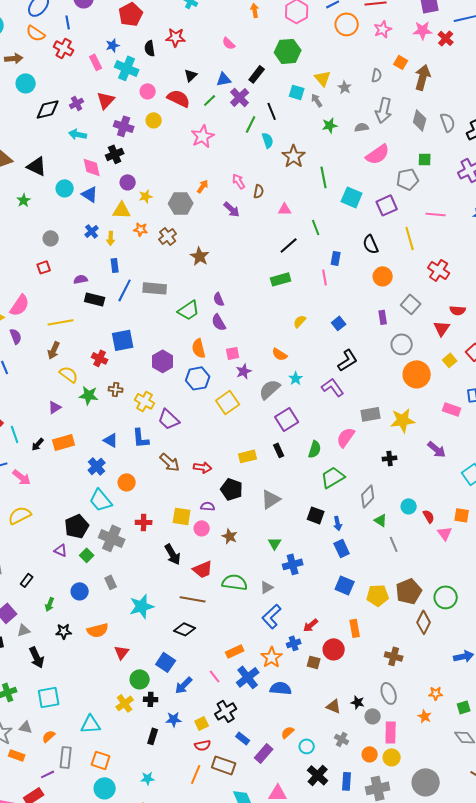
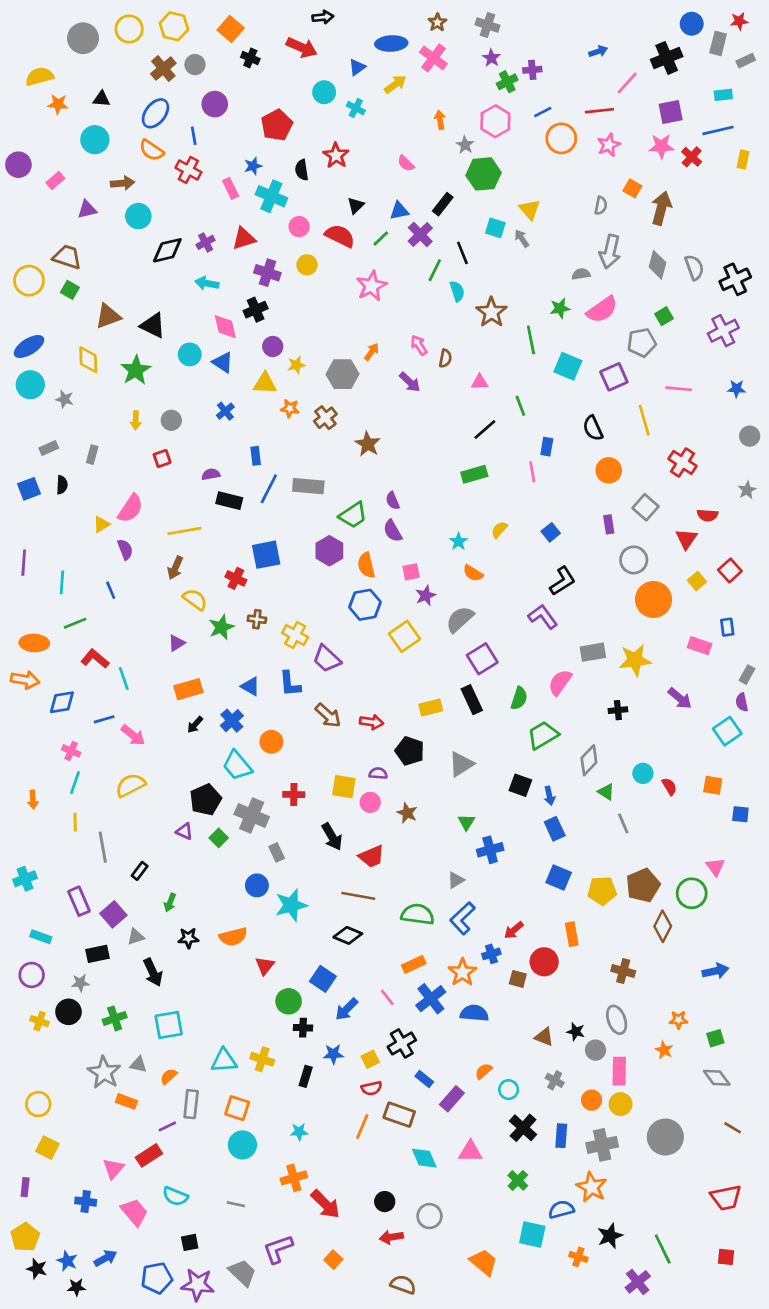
red star: (176, 37) -> (336, 155), turned 30
gray star: (345, 87) -> (465, 145), moved
red triangle: (106, 100) -> (244, 238), turned 30
green star: (330, 125) -> (560, 308), moved
green square: (425, 159) -> (664, 316), turned -32
green star: (24, 200) -> (136, 370), size x1.6
yellow arrow: (111, 238) -> (136, 420), moved
purple hexagon: (163, 361) -> (329, 551), moved
cyan star: (296, 378) -> (458, 541), moved
green star: (89, 395) -> (221, 627), turned -30
black arrow: (38, 444) -> (195, 725), moved
black rectangle: (279, 450) -> (472, 700), size x1.5
pink triangle: (445, 533) -> (715, 867), moved
gray rectangle: (111, 582) -> (277, 852), moved
green semicircle: (235, 582) -> (418, 914), moved
blue circle: (80, 591) -> (257, 885), moved
yellow cross: (125, 703) -> (262, 1059), moved, turned -36

